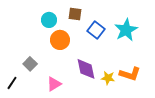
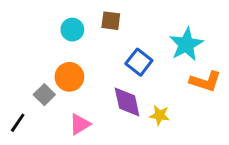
blue square: (96, 30) -> (139, 62), moved
orange circle: (60, 40) -> (69, 77), moved
orange L-shape: (130, 74) -> (205, 81), moved

